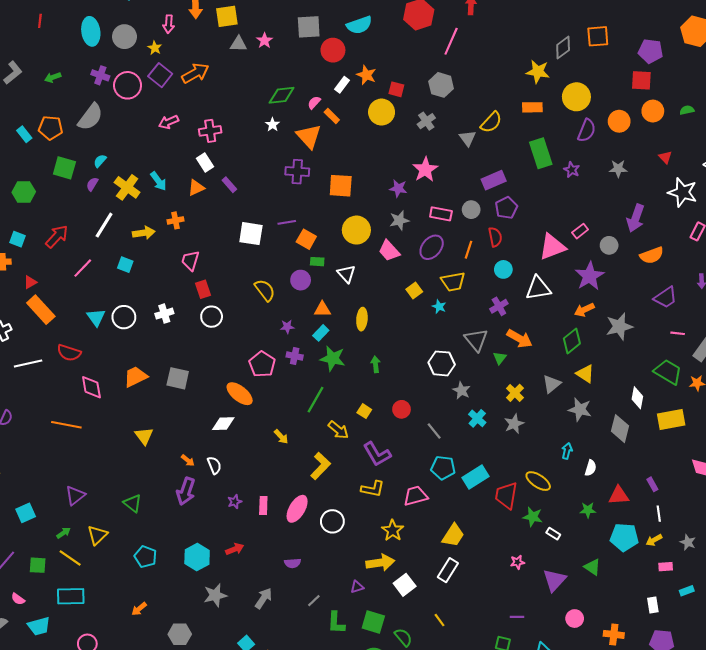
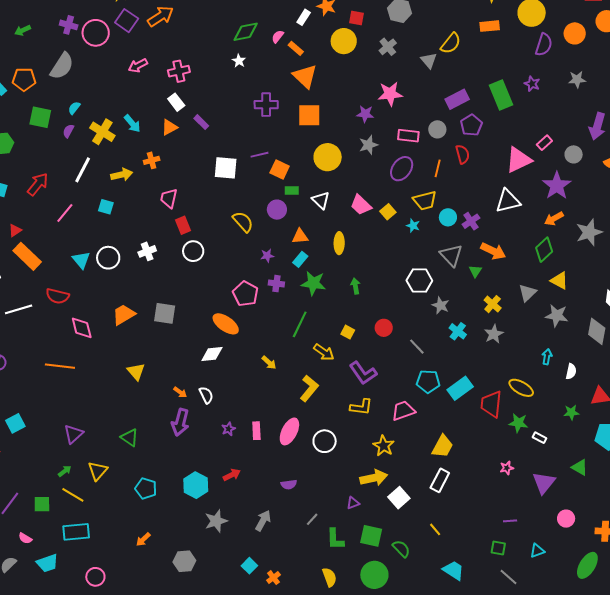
orange triangle: (309, 136) -> (305, 76), moved
green rectangle: (541, 153) -> (501, 95), moved
pink star: (425, 170) -> (390, 94), turned 30
pink trapezoid: (389, 251) -> (361, 205), moved
cyan circle: (503, 269) -> (448, 217), moved
cyan square: (26, 513) -> (15, 423), moved

